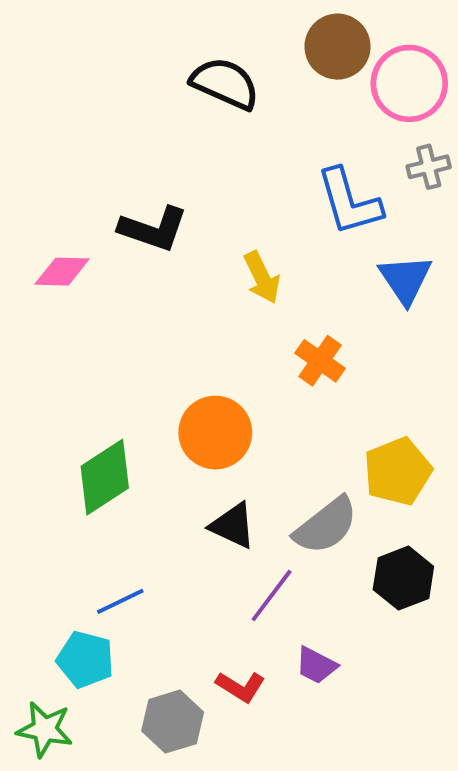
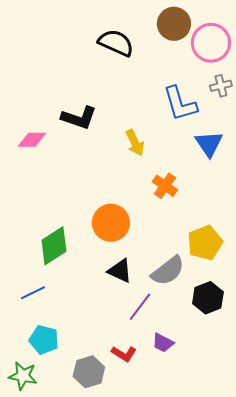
blue line: (120, 601) -> (33, 293), moved

